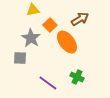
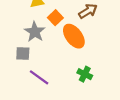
purple line: (48, 83) -> (39, 77), moved

